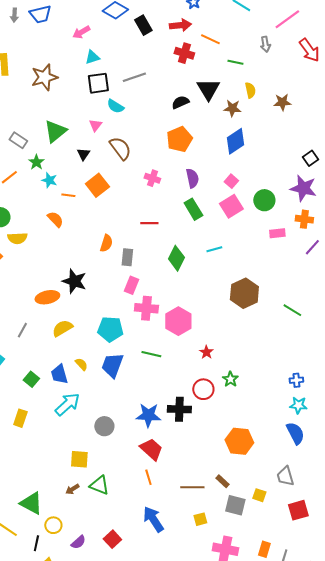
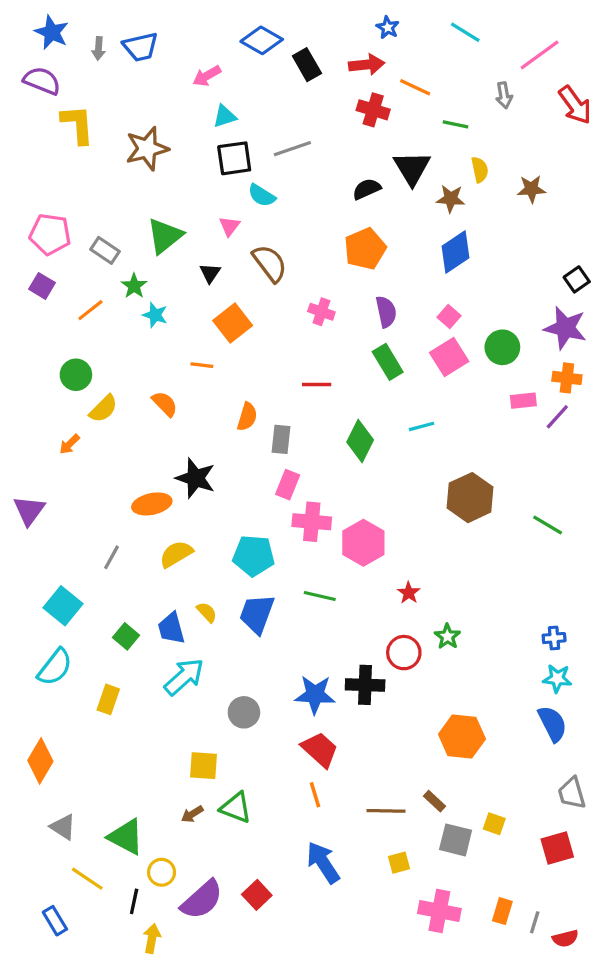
orange line: (68, 195) -> (202, 365), moved
orange semicircle: (55, 219) -> (165, 404), moved
yellow semicircle: (17, 238) -> (103, 409), turned -42
purple line: (312, 247) -> (557, 417), moved
gray trapezoid: (285, 476) -> (572, 793), moved
purple semicircle: (78, 542) -> (202, 900), size x1.8

